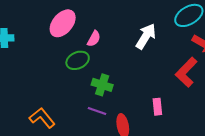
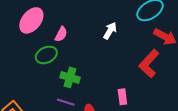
white arrow: (146, 36) -> (110, 31), size x0.7

